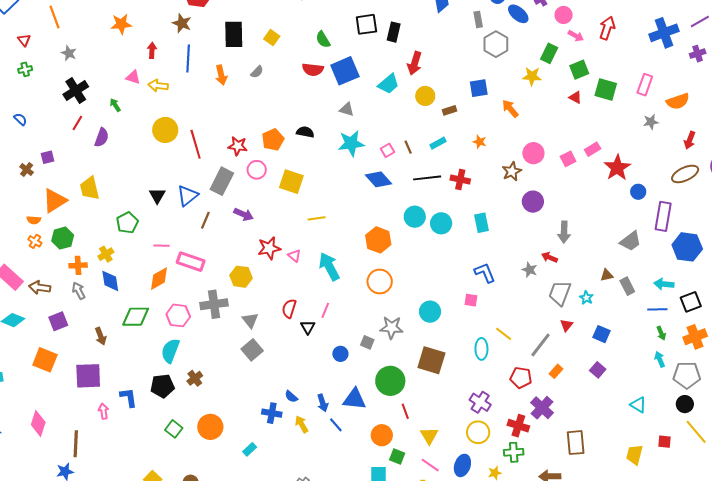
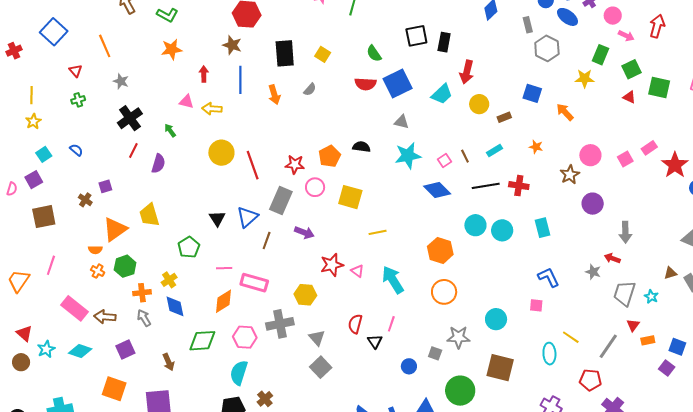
blue square: (479, 88) -> (532, 93), turned 30
blue square: (602, 334) -> (677, 347), moved
orange rectangle: (556, 371) -> (648, 340), moved, turned 40

